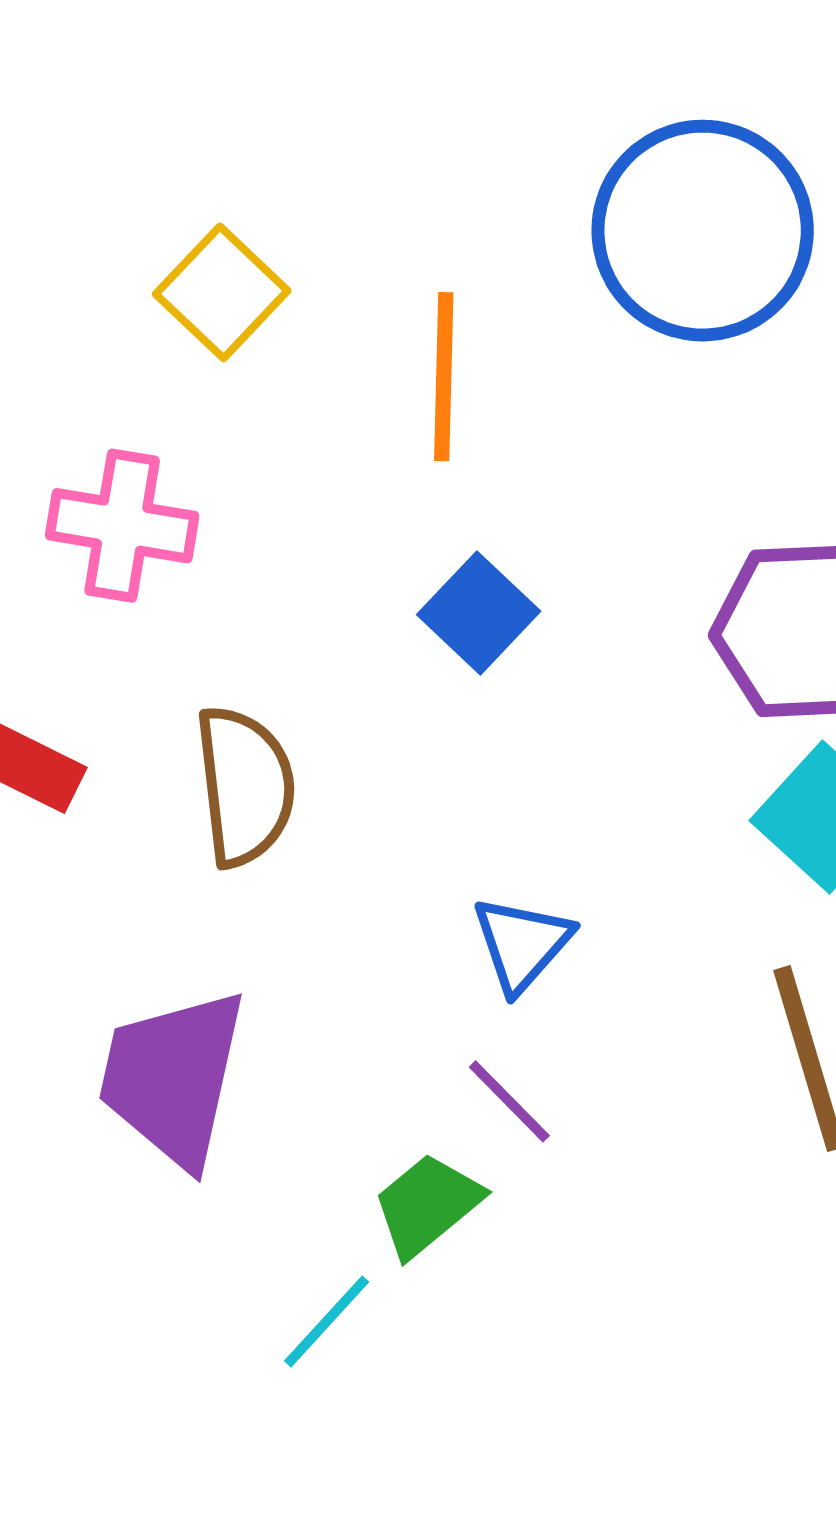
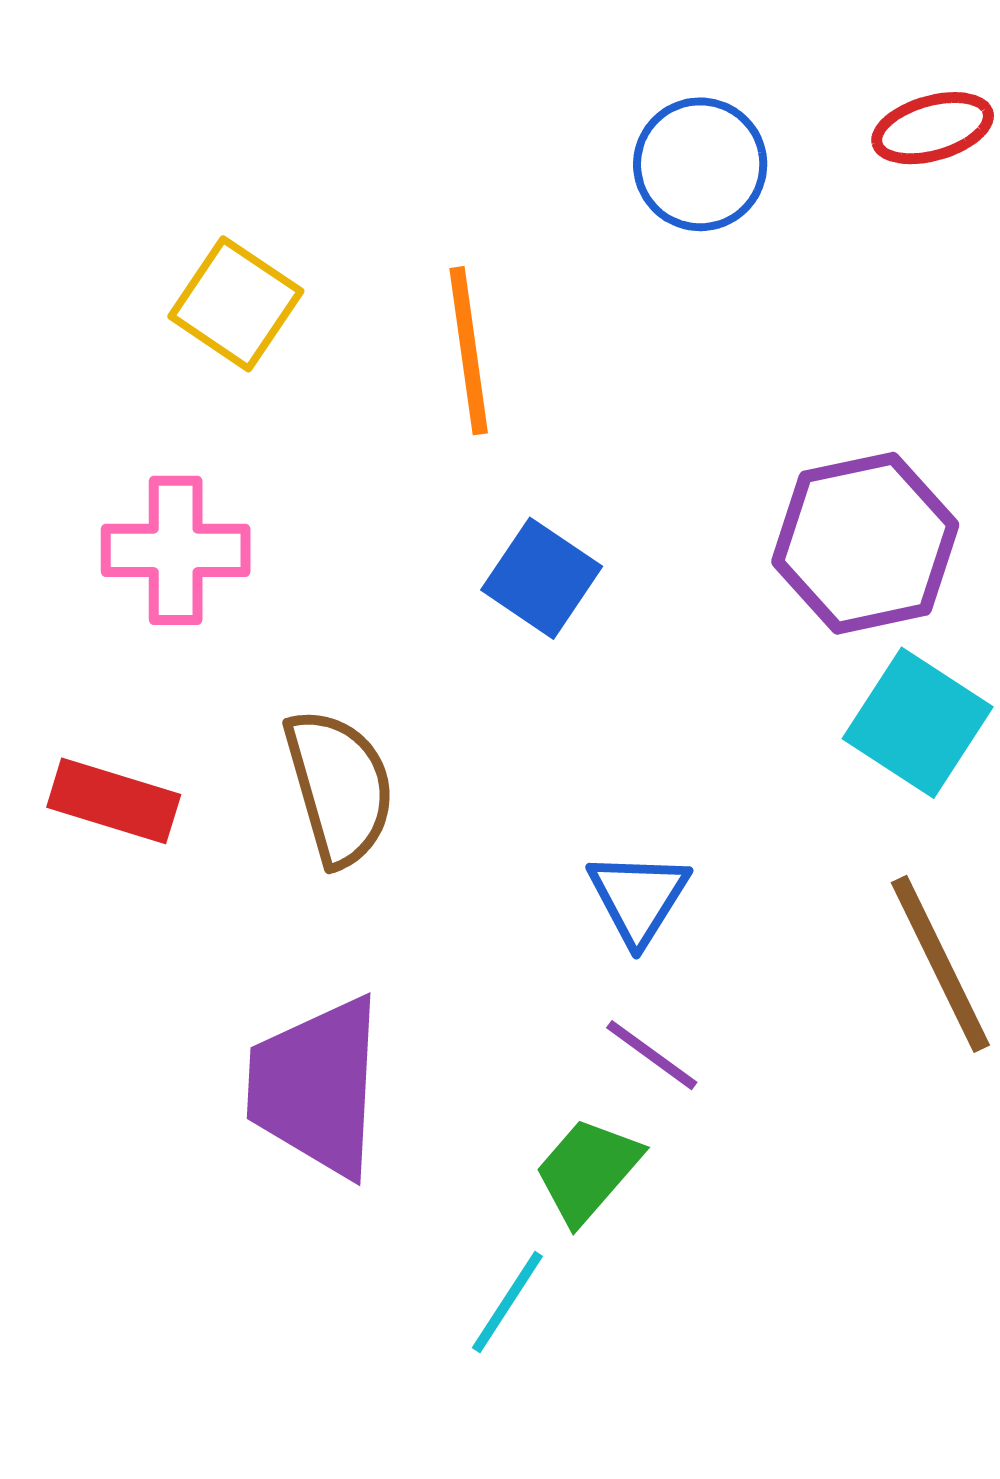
blue circle: (703, 231) -> (700, 164), size x0.6

